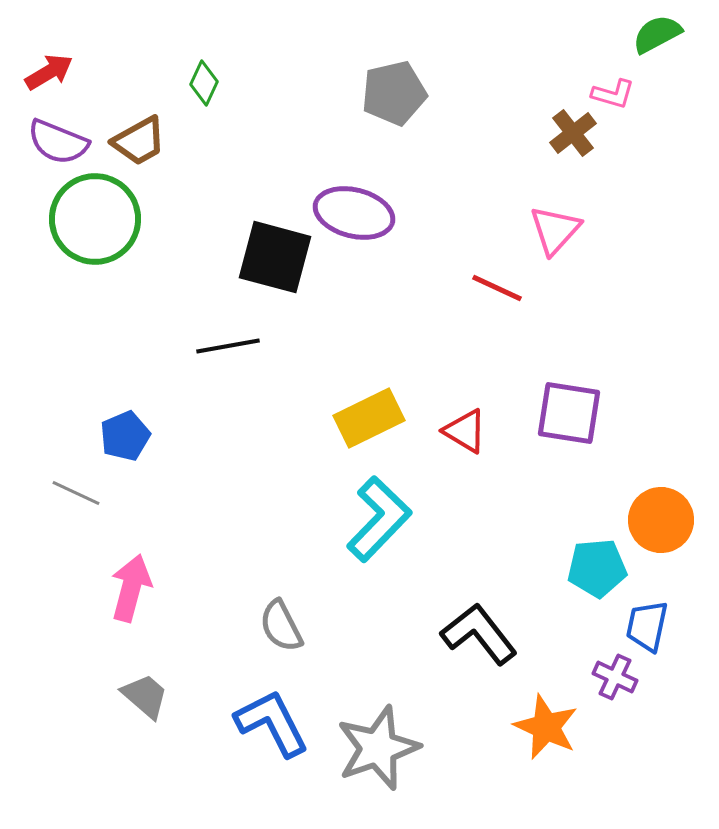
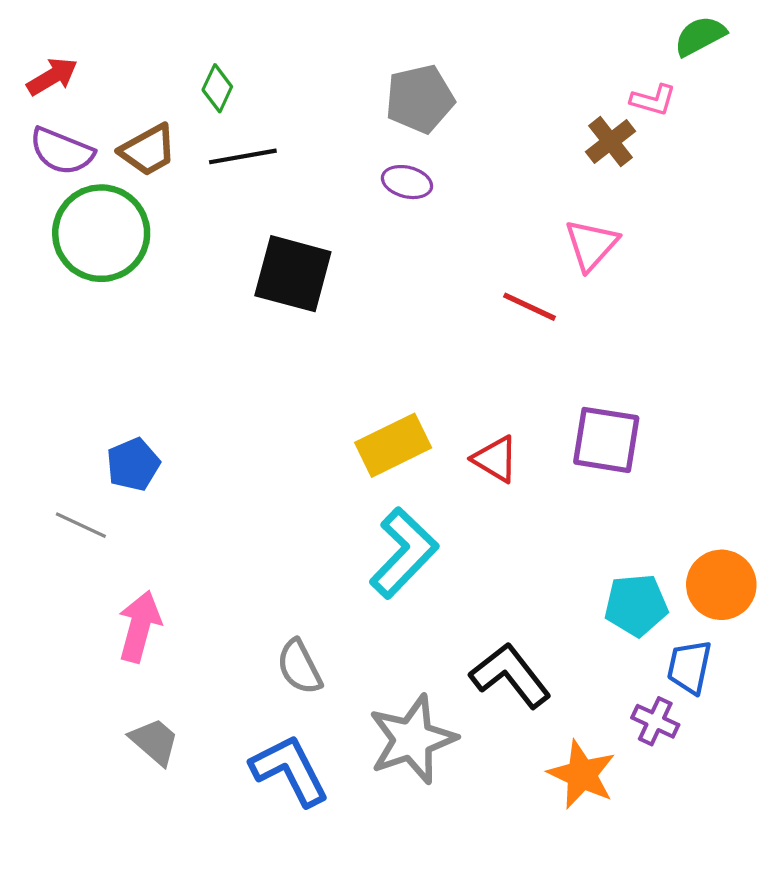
purple ellipse: (354, 213) -> (407, 182), moved, size x0.6
black line: (228, 346) -> (243, 156), moved
orange circle: (661, 520) -> (721, 585), moved
gray star: (378, 748) -> (412, 739), moved

